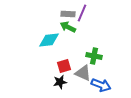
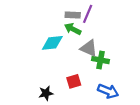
red square: (64, 66) -> (74, 81), moved
gray triangle: (83, 73) -> (89, 48), moved
black star: (60, 82) -> (46, 93), moved

